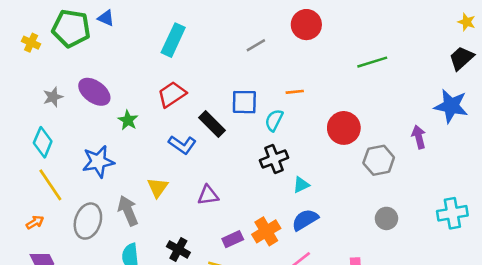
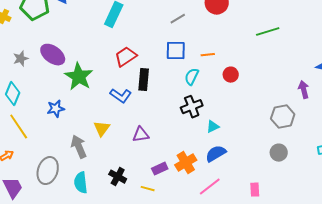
red trapezoid: (172, 94) -> (126, 57), moved
blue square: (244, 102) -> (176, 51), moved
green star: (128, 120) -> (79, 77), size x1.8
black rectangle: (212, 124) -> (144, 80), turned 50
red circle: (344, 128) -> (231, 75), moved, size x0.6
gray hexagon: (379, 160) -> (283, 117), moved
blue star: (98, 162) -> (56, 109), size x0.7
gray ellipse: (88, 221) -> (48, 171), moved

